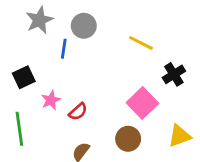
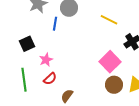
red semicircle: (78, 112) -> (50, 79), moved
brown circle: (128, 139) -> (114, 85), moved

